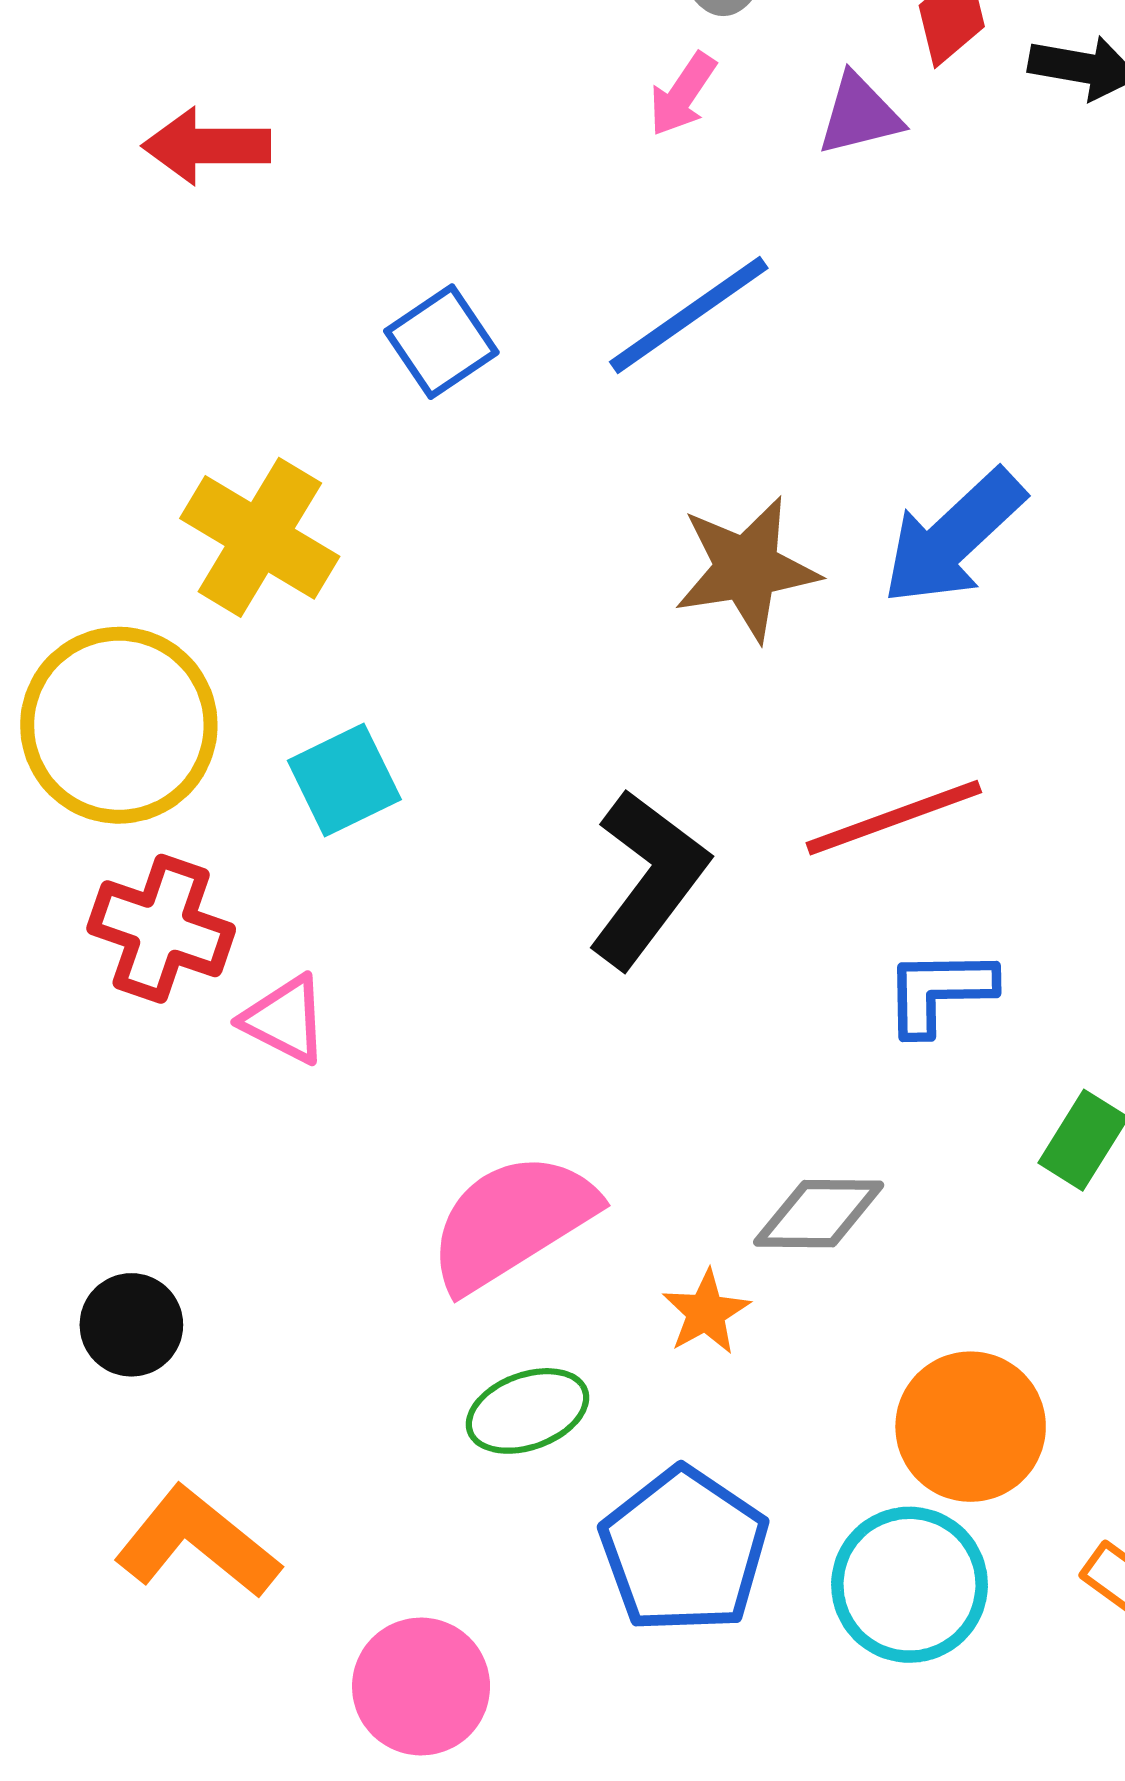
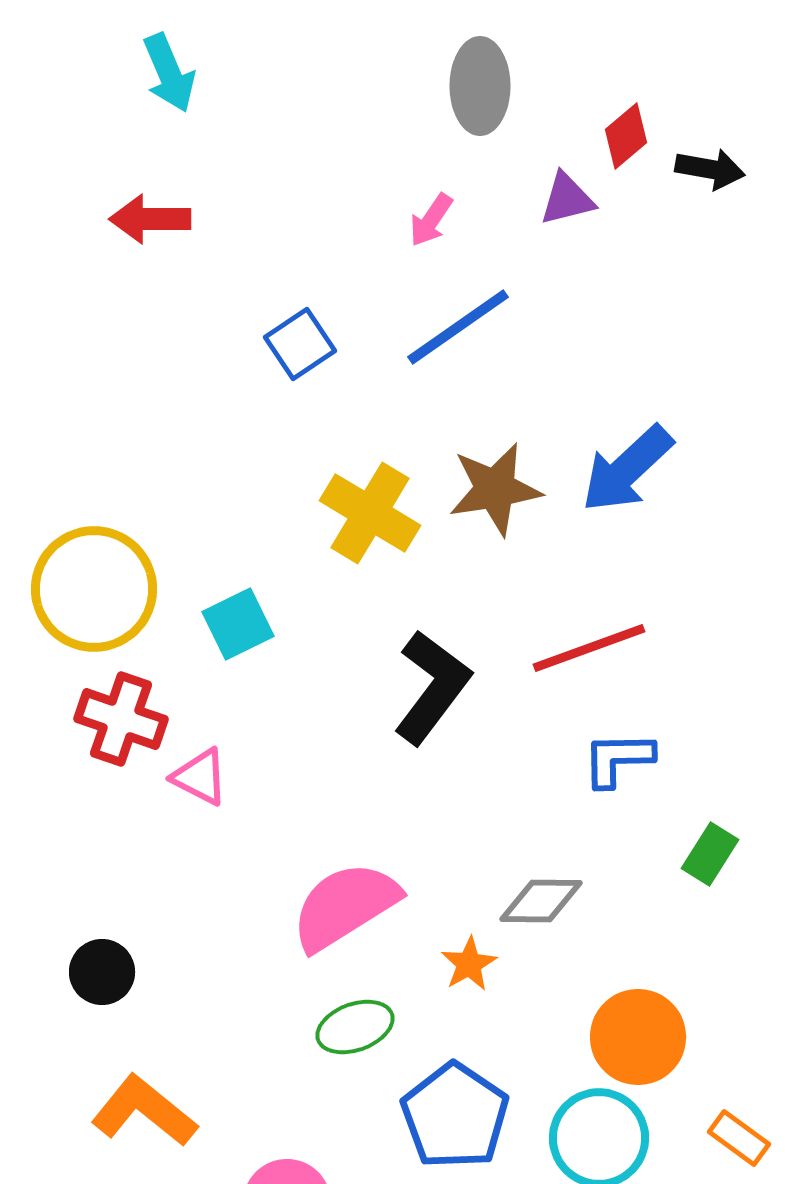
pink arrow: (682, 94) -> (431, 220), moved
yellow cross: (260, 537) -> (370, 513), moved

